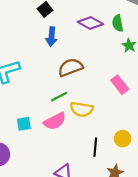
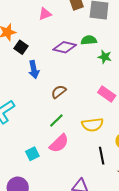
green semicircle: (118, 23) -> (89, 40), turned 112
brown semicircle: (70, 67) -> (59, 92), size x0.7
yellow semicircle: (81, 109) -> (93, 125), moved

